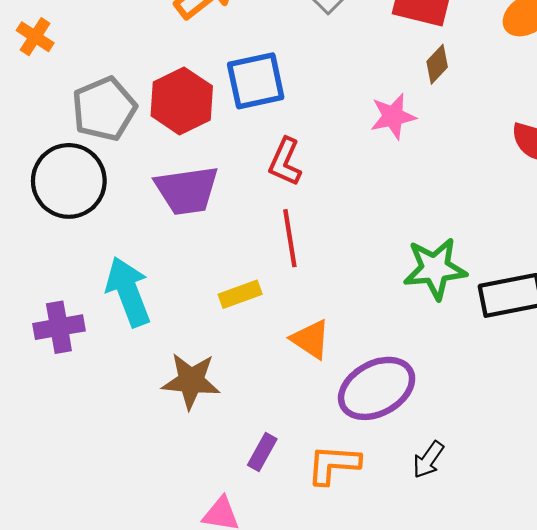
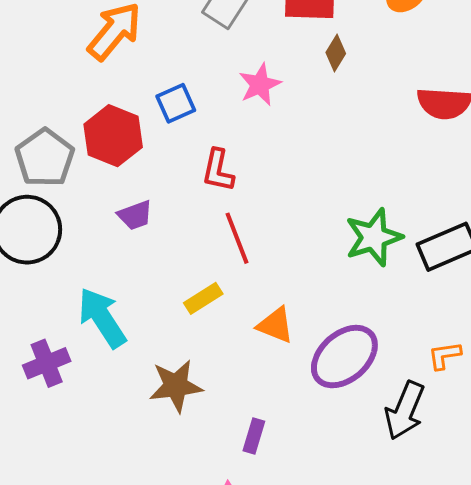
blue square: (256, 81) -> (176, 103), size x0.7
pink star: (393, 116) -> (260, 85), moved
purple trapezoid: (187, 190) -> (135, 215), size x0.6
black arrow: (428, 460) -> (405, 411), size x1.6
orange L-shape: (333, 464) -> (445, 356), moved, size x0.7

